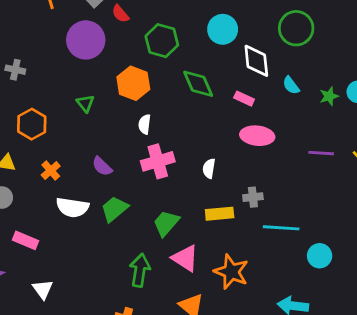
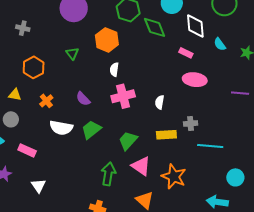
green diamond: (198, 84) -> (155, 27), moved
cyan circle: (320, 256) -> (235, 177), moved

